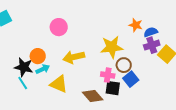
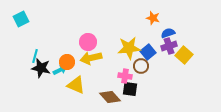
orange star: (136, 25) -> (153, 18), moved
pink circle: (59, 27) -> (88, 42), moved
orange circle: (38, 56) -> (67, 62), moved
blue square: (131, 79) -> (148, 52), moved
cyan line: (23, 83) -> (35, 56), moved, turned 48

